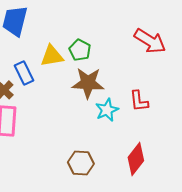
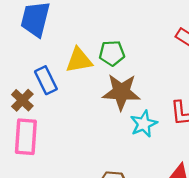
green pentagon: (80, 50) -> (112, 53), turned -30

